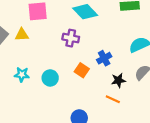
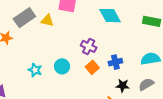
purple cross: (71, 38) -> (89, 46), moved
cyan star: (22, 75) -> (35, 70), moved

